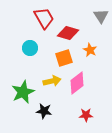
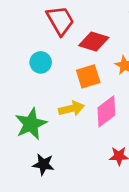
black star: (44, 111) -> (43, 164), moved

